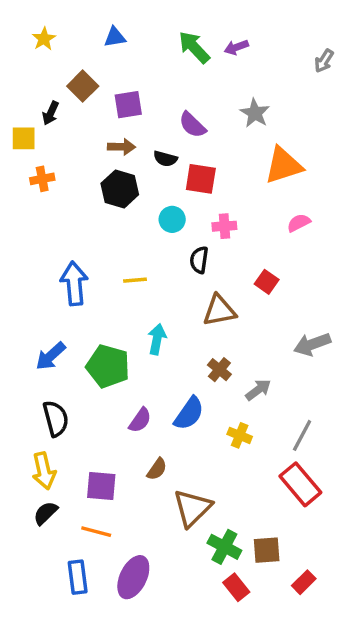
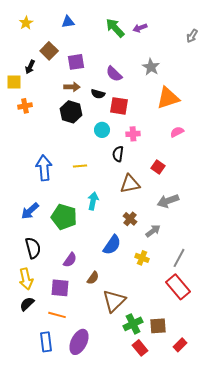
gray arrow: (312, 344) -> (168, 201), moved
purple semicircle: (140, 420) -> (70, 260), moved
green cross: (224, 547) -> (133, 324), turned 36

